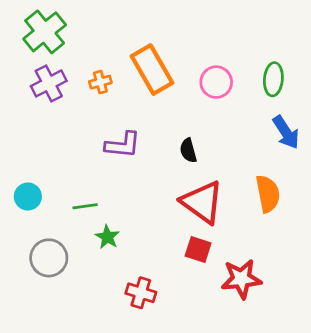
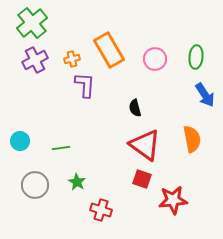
purple L-shape: (123, 145) -> (85, 85), moved, turned -92
green star: (107, 237) -> (77, 182), moved

